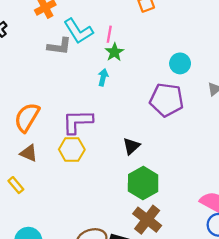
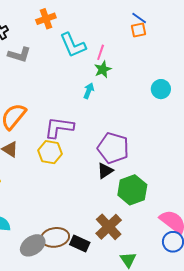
gray L-shape: (59, 46) -> (19, 55), moved
purple pentagon: (167, 100) -> (113, 148), moved
black triangle: (131, 146) -> (105, 171), moved
green hexagon: (143, 183) -> (132, 190), moved

